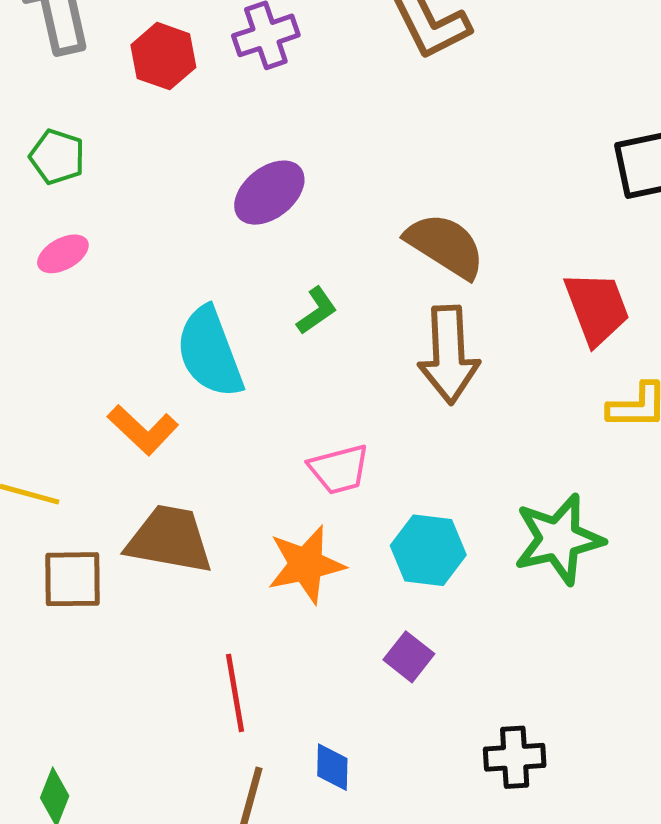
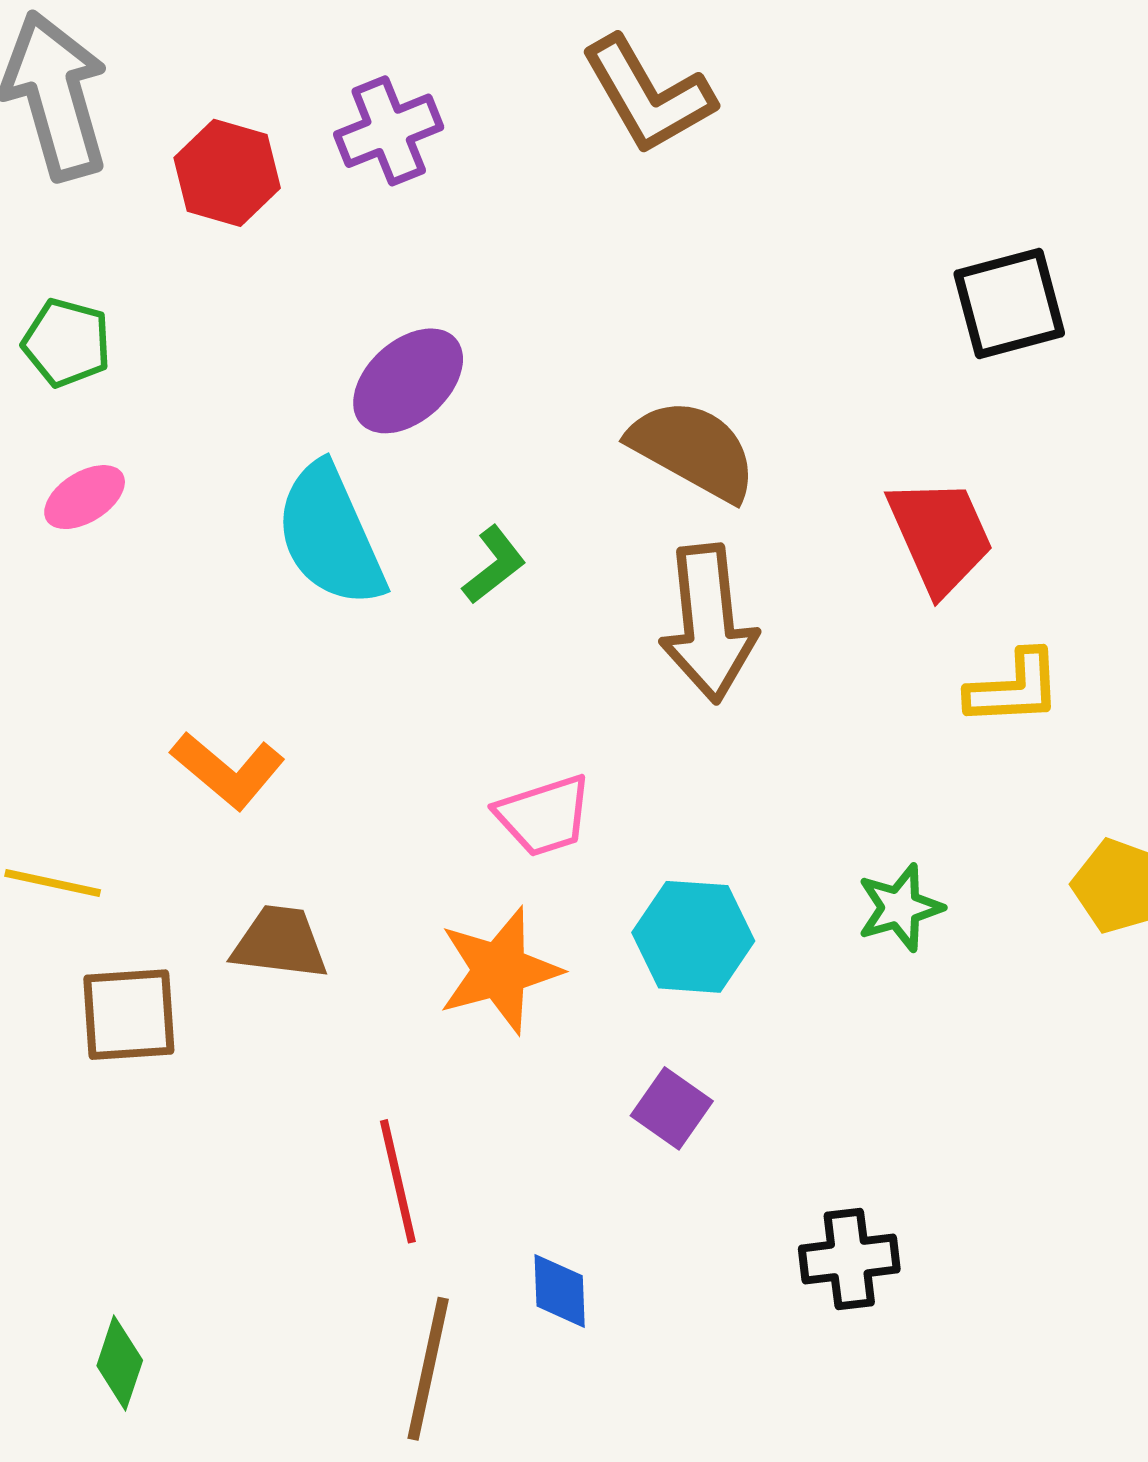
cyan semicircle: (210, 352) -> (330, 535), moved
brown trapezoid: (169, 539) -> (280, 943), size x0.7
green star: (559, 539) -> (900, 908), size x0.6

